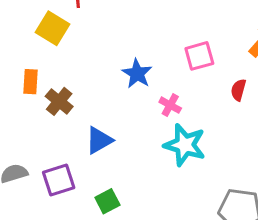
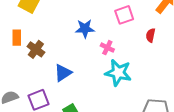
blue star: (137, 74) -> (85, 29), turned -30

